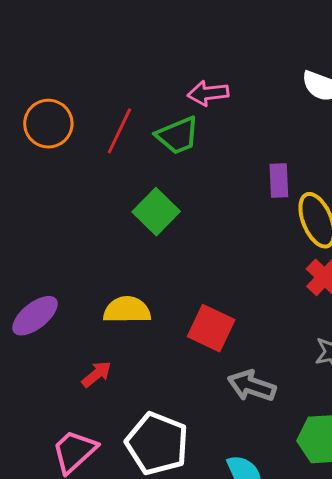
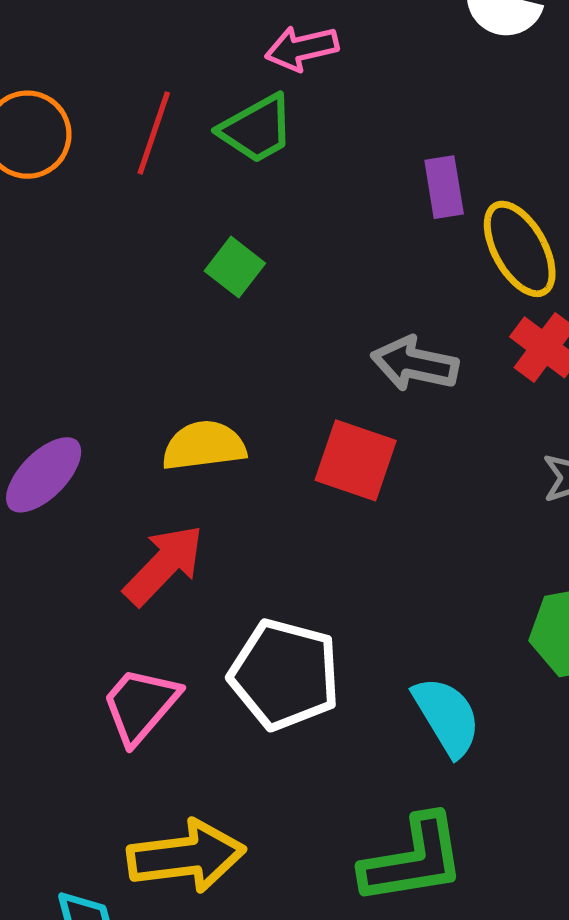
green square: (156, 212) -> (235, 267), size x0.7
red arrow: (97, 374) -> (164, 565), size x1.6
gray arrow: (252, 386) -> (415, 364), moved

